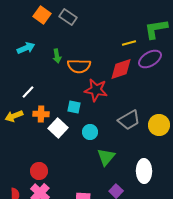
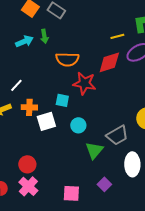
cyan arrow: (26, 48) -> (24, 41), moved
green arrow: (57, 56) -> (44, 36), moved
gray trapezoid: (129, 120) -> (117, 135), moved
white square: (58, 128) -> (46, 121), turned 30

